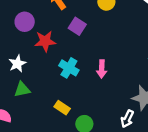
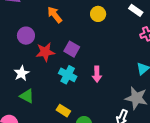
purple square: (77, 26) -> (72, 49), moved
green triangle: (22, 89) -> (27, 96), turned 42

